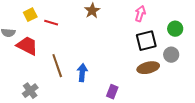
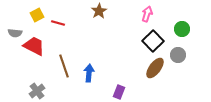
black square: (146, 41) -> (153, 41), turned -30
brown ellipse: (148, 68) -> (155, 68), turned -40

